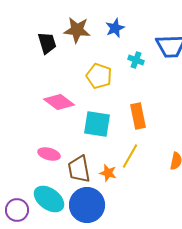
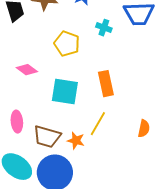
pink diamond: (59, 102) -> (27, 70), size x0.7
pink ellipse: (49, 154) -> (17, 122), turned 70
brown trapezoid: (79, 169) -> (47, 137), turned -64

